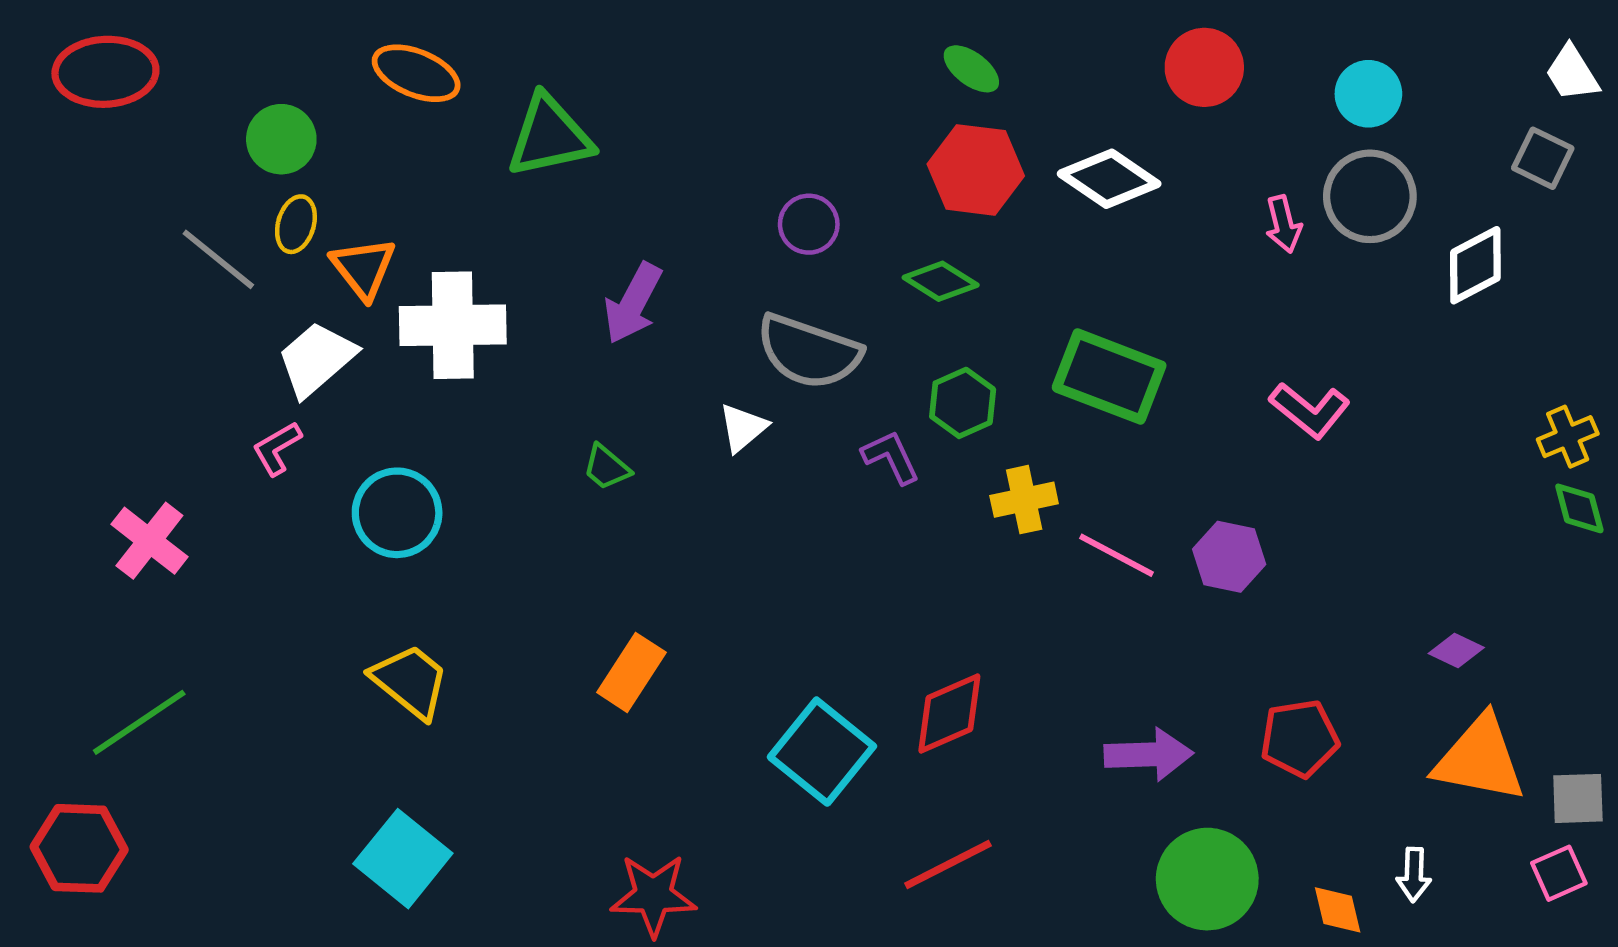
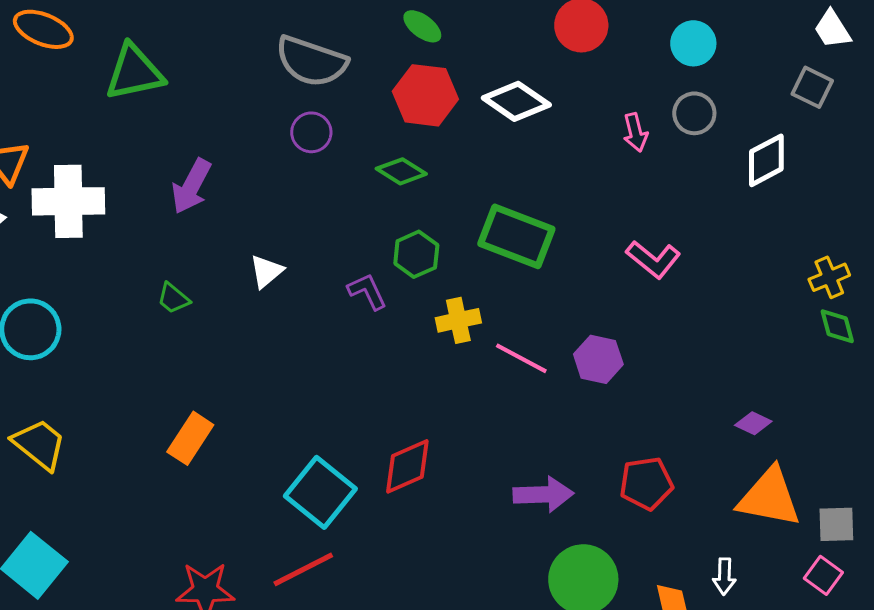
gray circle: (1370, 196) -> (694, 113), size x0.7
gray semicircle: (809, 352) -> (311, 61), moved
red line: (948, 864) -> (303, 569), moved
pink square: (1559, 873) -> (823, 575), turned -30

